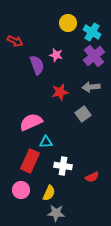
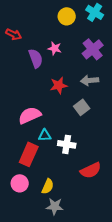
cyan cross: (92, 32) -> (95, 12), moved
white cross: (63, 166) -> (67, 144), moved
red semicircle: (92, 177) -> (91, 170), size x1.5

